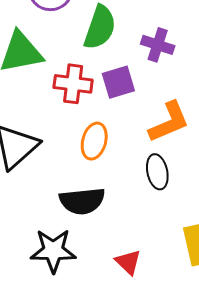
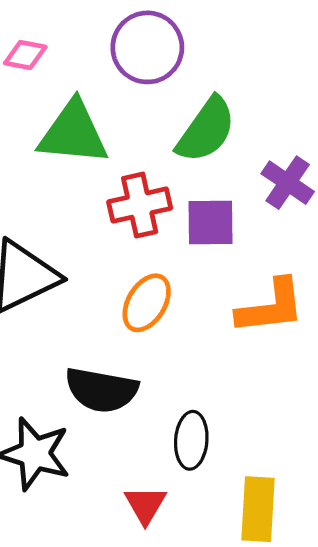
red cross: (73, 84) -> (140, 205), turned -36
black ellipse: (157, 172) -> (191, 440), moved

